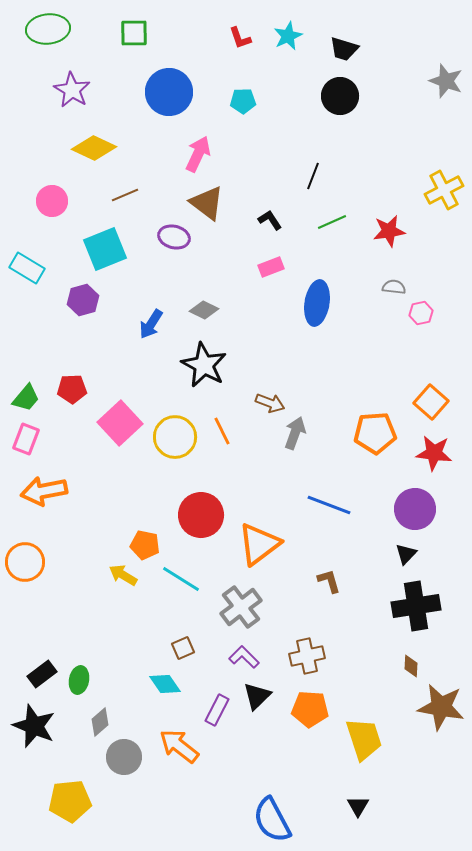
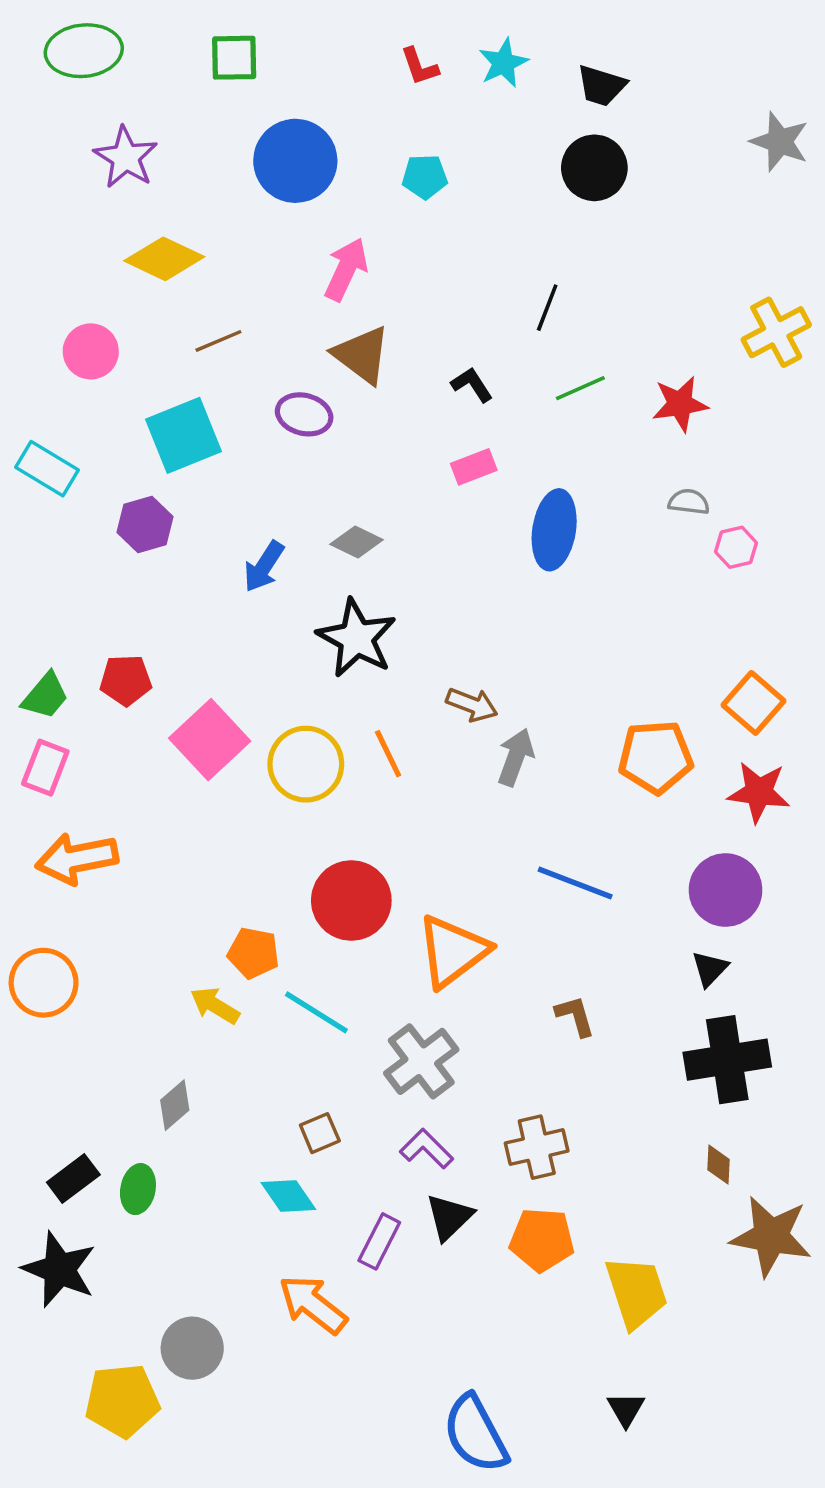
gray diamond: (100, 722) -> (175, 1105), moved
gray circle: (124, 757) -> (192, 1348), moved

